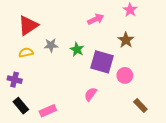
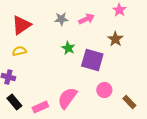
gray star: (51, 45) -> (61, 19), moved
pink circle: (125, 75) -> (104, 90), moved
pink semicircle: (91, 94) -> (67, 98), moved, size x1.6

